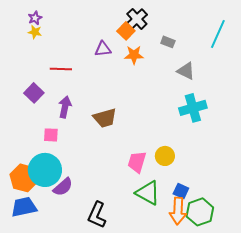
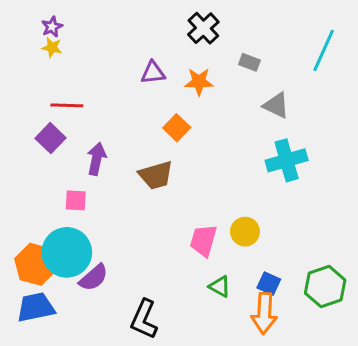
orange square: (126, 31) -> (177, 128), moved
red line: (61, 69) -> (67, 105), moved
green triangle: (148, 193) -> (220, 287), size x0.6
green hexagon: (200, 212) -> (325, 287), moved

